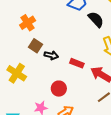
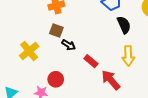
brown square: (35, 46) -> (56, 30), turned -32
red circle: (59, 89) -> (56, 79), moved

